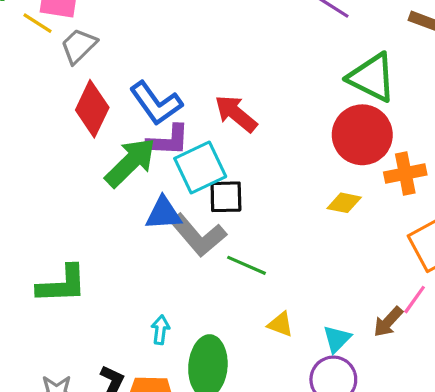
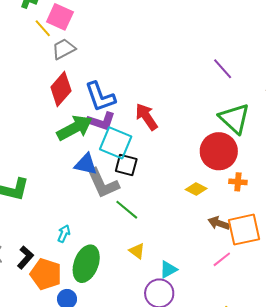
cyan square: (200, 167) -> (116, 143), turned 32
orange cross: (405, 173) -> (238, 182), size x0.7
brown arrow: (388, 322) -> (219, 223), moved, turned 50

